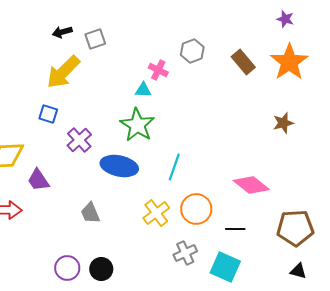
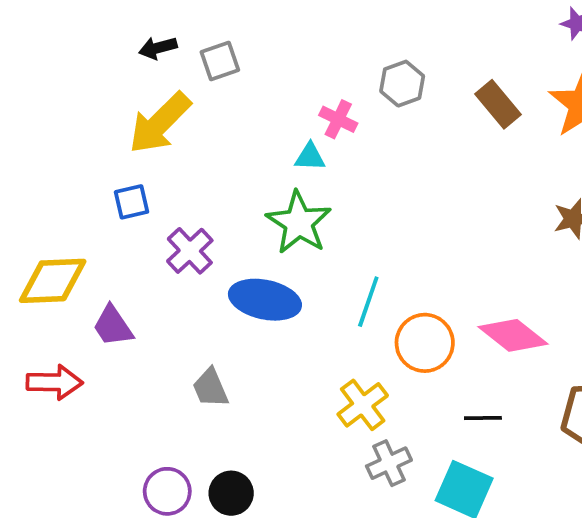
blue square: (48, 114) -> (132, 202), turned -30
orange circle: (196, 209) -> (425, 343), moved
yellow cross: (156, 213) -> (363, 405), moved

